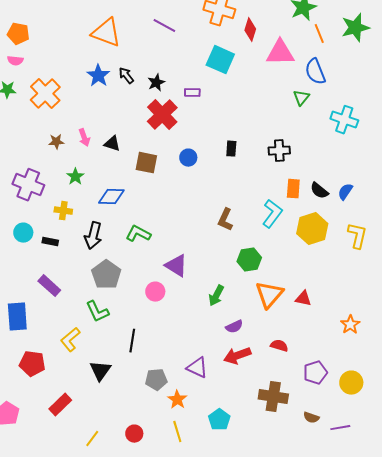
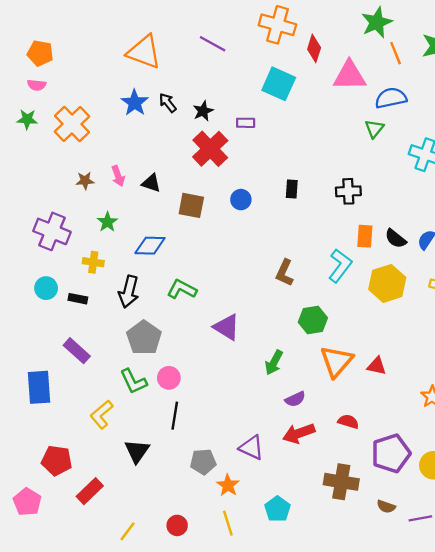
blue semicircle: (315, 72) -> (391, 98), turned 100
pink circle: (155, 292) -> (169, 378), moved
red pentagon: (32, 364) -> (57, 461), moved
purple pentagon: (315, 373) -> (391, 453), size x1.4

